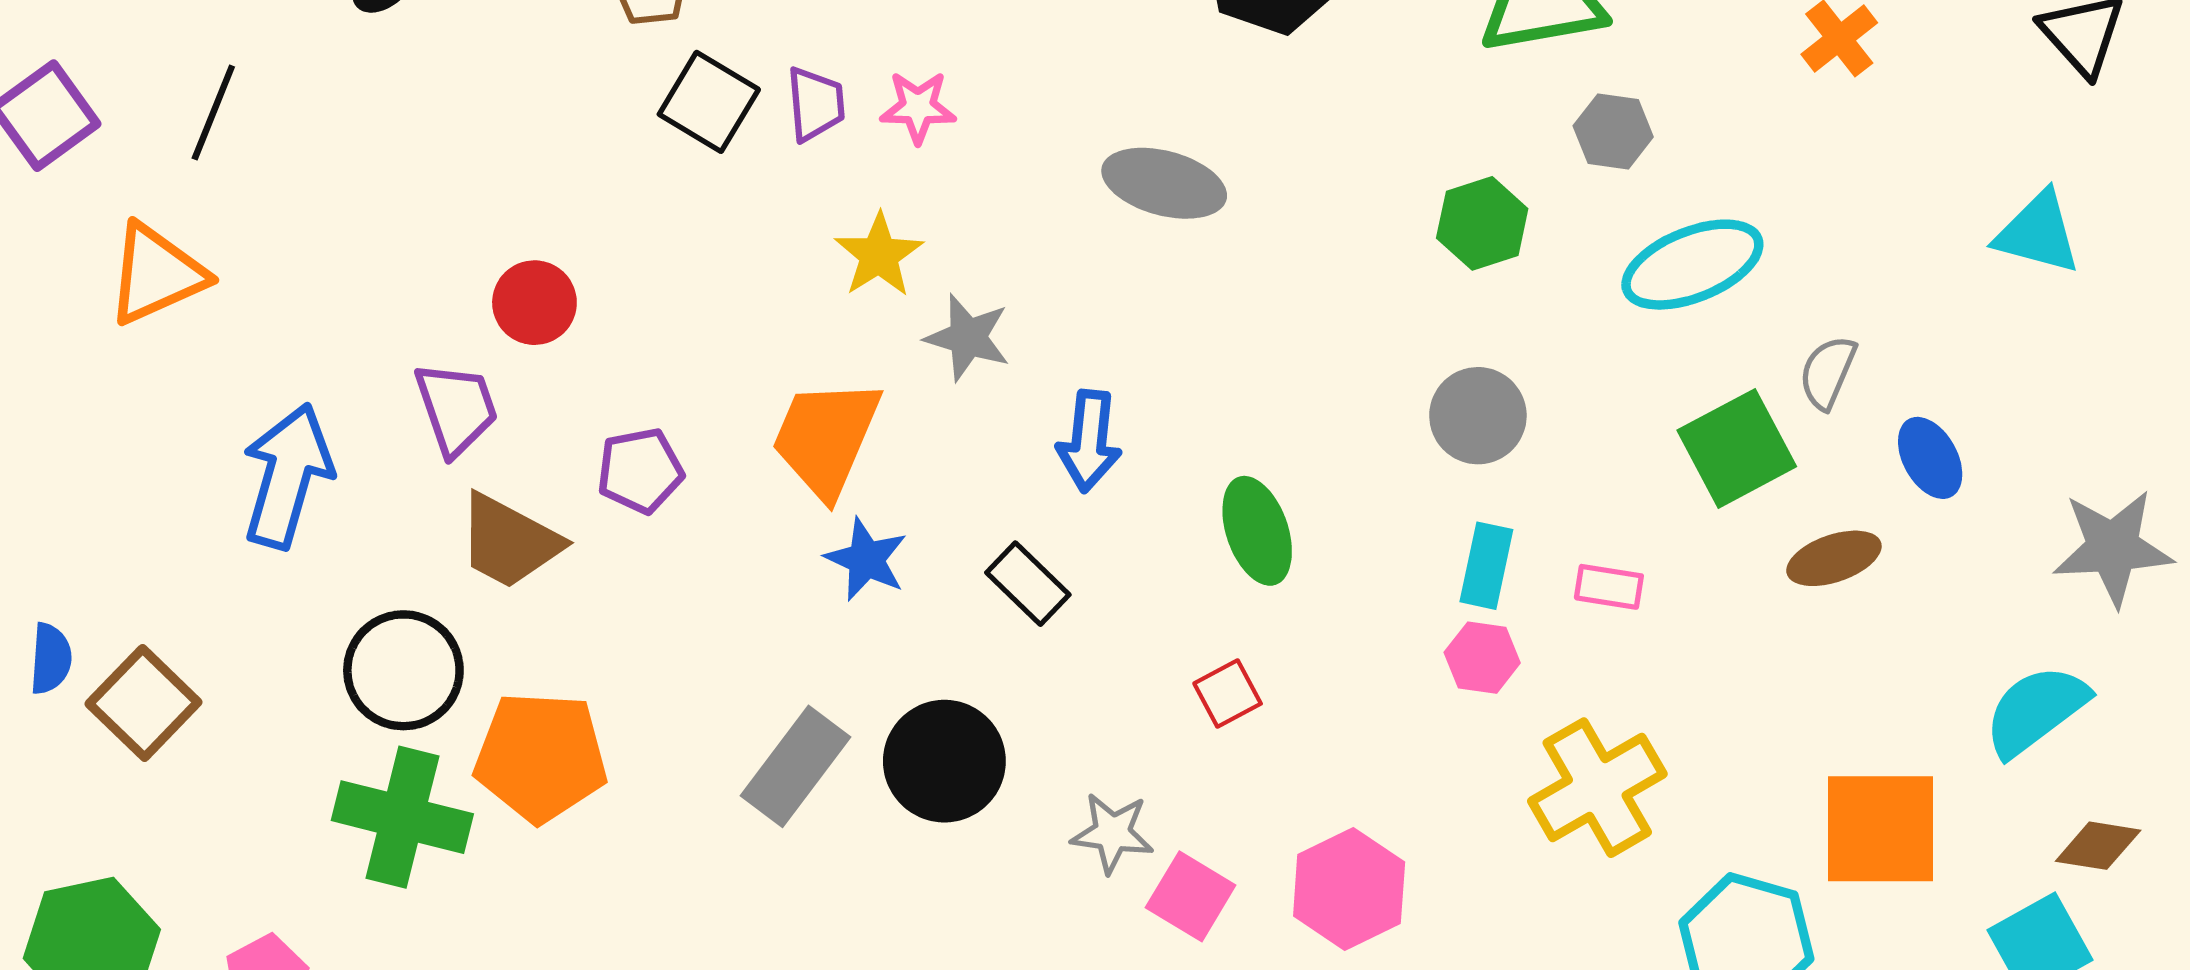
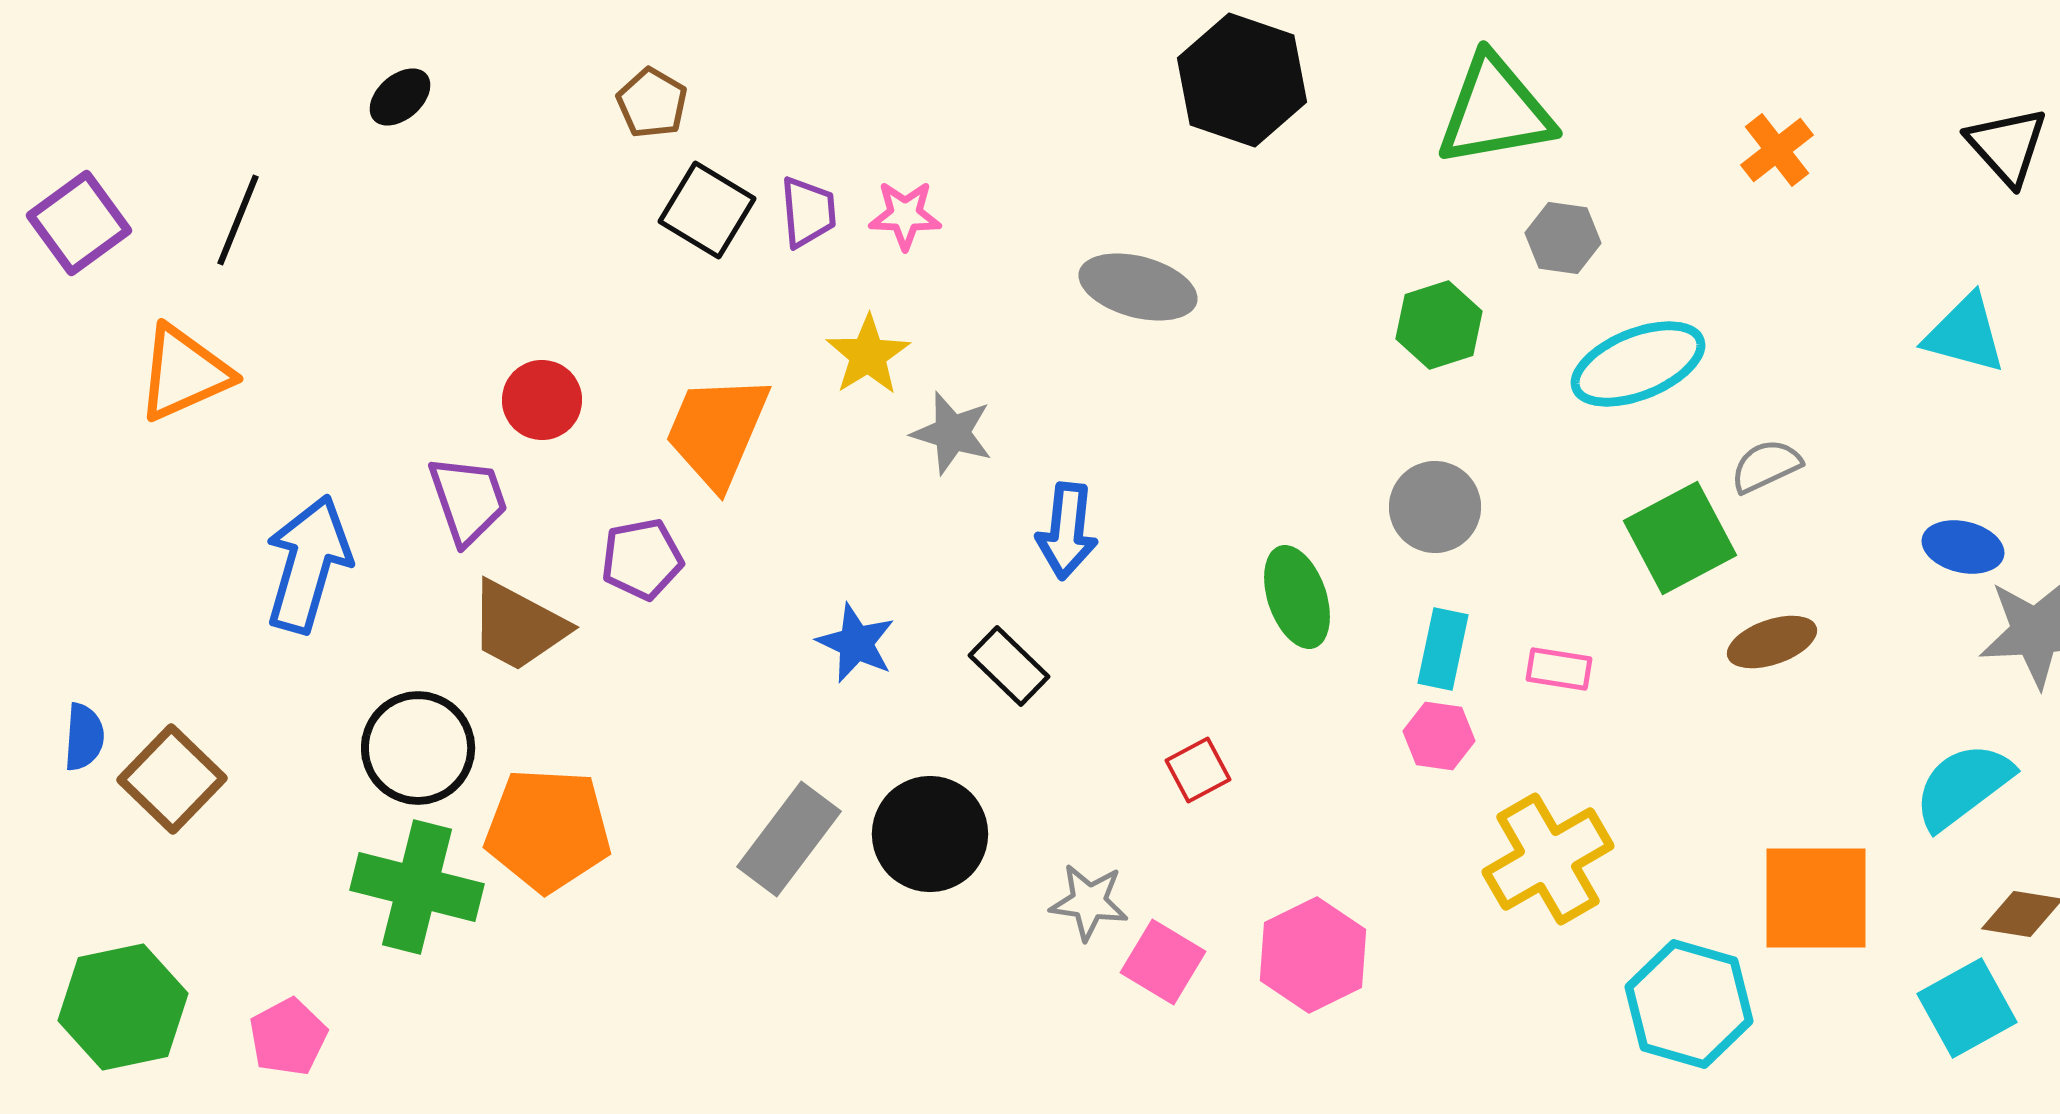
gray semicircle: (1828, 372) -> (1766, 466), turned 42
orange trapezoid: (826, 438) -> (717, 431), moved
blue ellipse: (1930, 458) -> (1963, 547), moved, turned -48
green ellipse: (1257, 531) -> (1297, 597), moved

